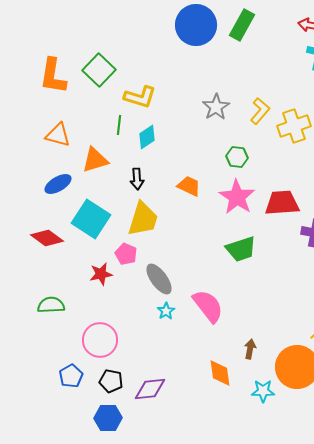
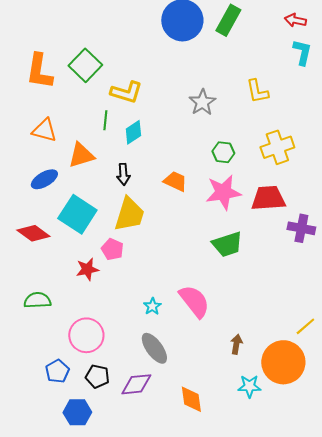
yellow L-shape: (260, 111) -> (257, 91), moved, turned 128
yellow cross: (294, 126) -> (277, 147), moved
pink star: (237, 197) -> (223, 192), turned 30
gray ellipse: (159, 279) -> (154, 348), moved
orange diamond: (220, 373) -> (191, 399), moved
blue hexagon: (108, 418) -> (77, 412), moved

